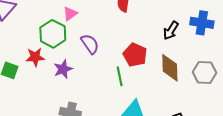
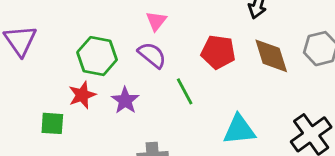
pink triangle: (70, 14) -> (156, 21), moved
green line: (120, 76) -> (185, 91), moved

